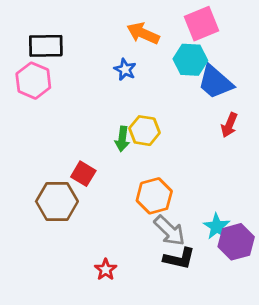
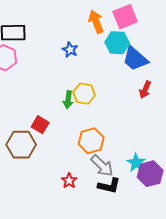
orange arrow: (143, 33) -> (96, 22), moved, turned 45
red star: (106, 270) -> (69, 181), moved

